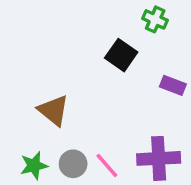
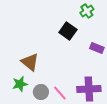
green cross: (155, 19) -> (87, 11), turned 32
green star: (34, 166) -> (20, 84), moved

